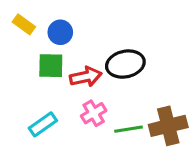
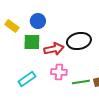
yellow rectangle: (24, 24) -> (12, 26), moved
pink cross: (94, 113) -> (59, 72), turned 35

